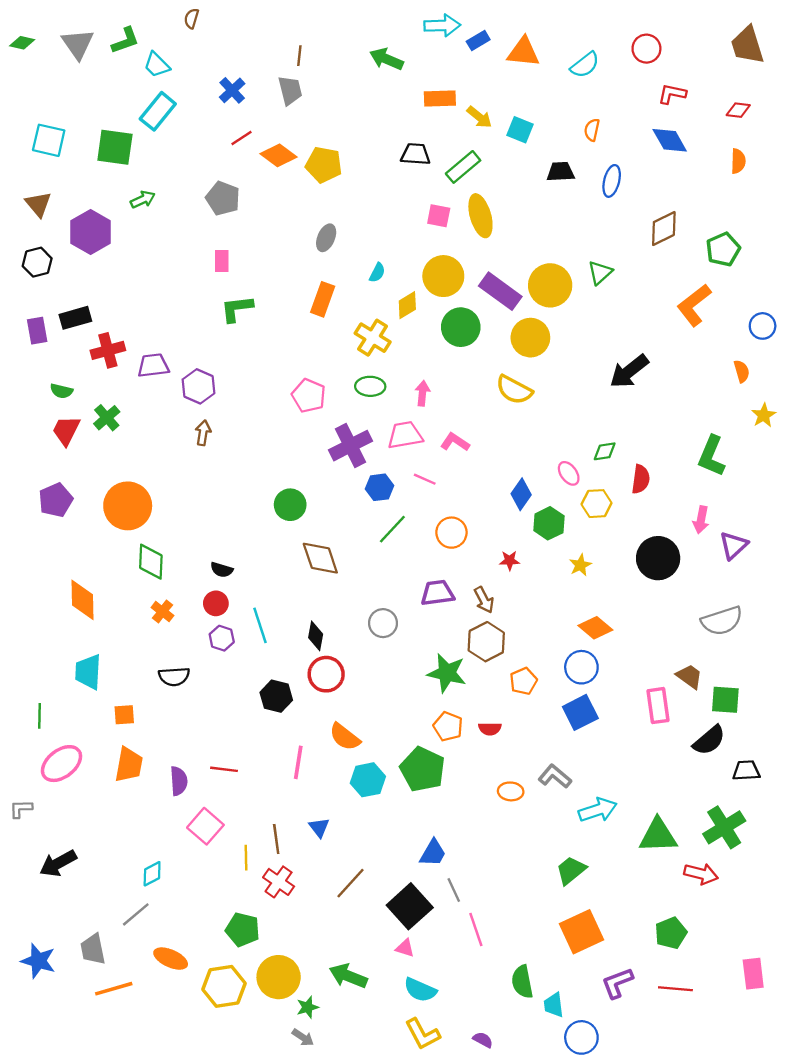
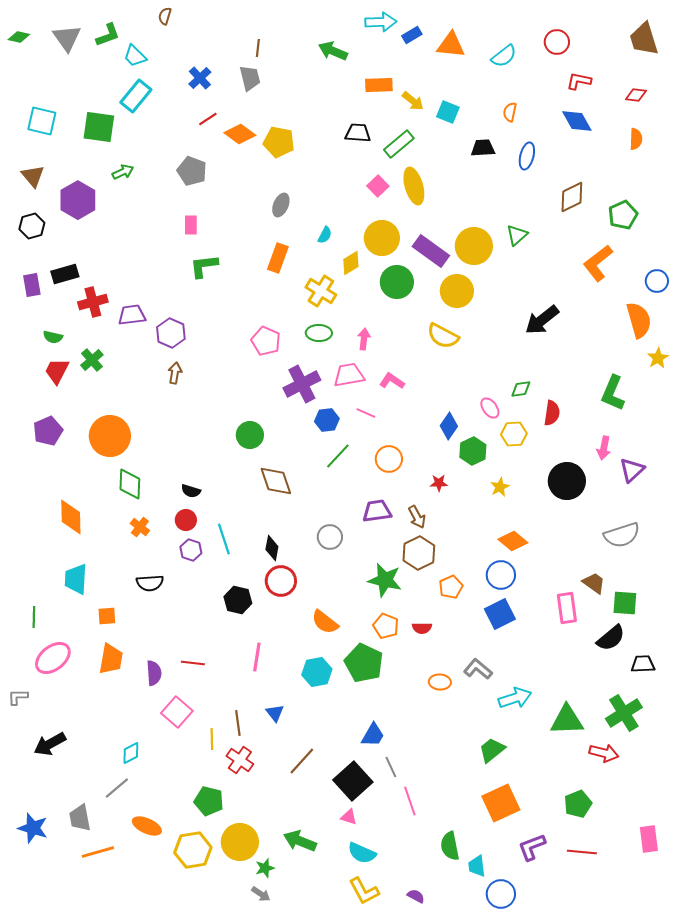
pink square: (439, 216) -> (378, 186), turned 35
orange semicircle: (742, 371) -> (639, 320), size x1.8
orange semicircle: (345, 737) -> (325, 622), moved

